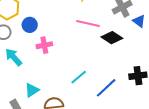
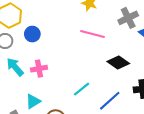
black diamond: (112, 38) -> (118, 62), moved
pink cross: (44, 45) -> (39, 69), moved

